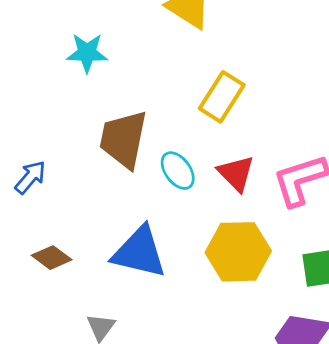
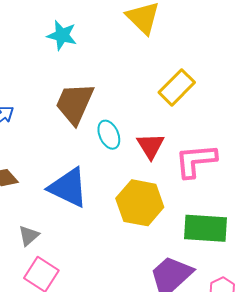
yellow rectangle: (222, 97) -> (177, 87), moved

